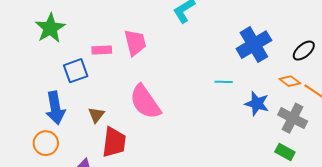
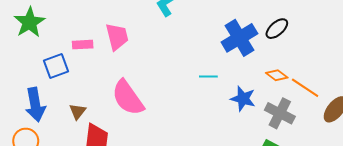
black ellipse: (304, 51) -> (277, 29), moved

